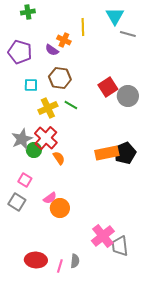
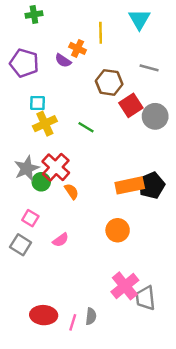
gray line: (128, 34) -> (149, 68), moved
brown hexagon: (60, 78) -> (109, 82), moved
yellow cross: (48, 108) -> (45, 124), moved
orange circle: (60, 208) -> (118, 230), moved

